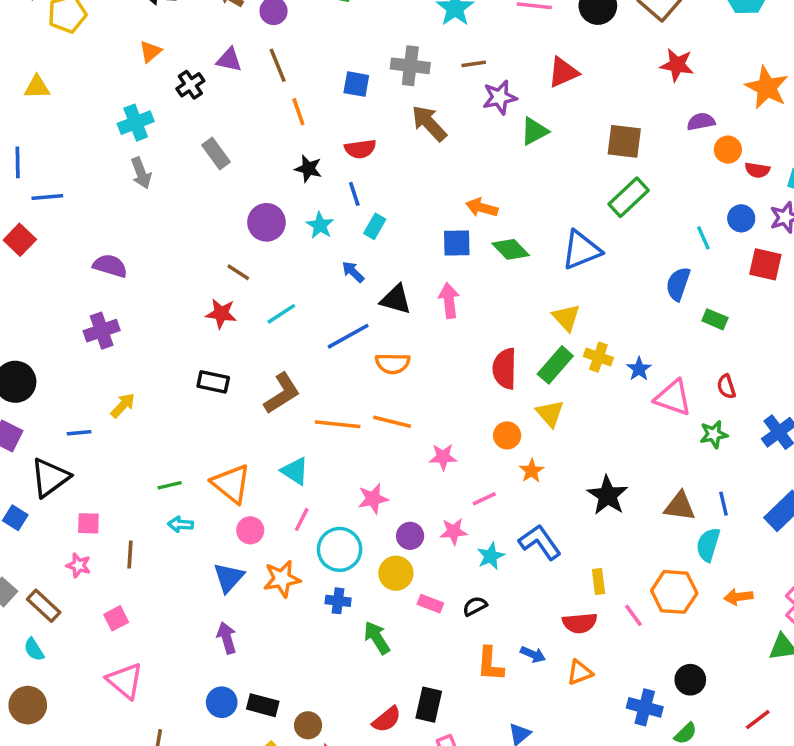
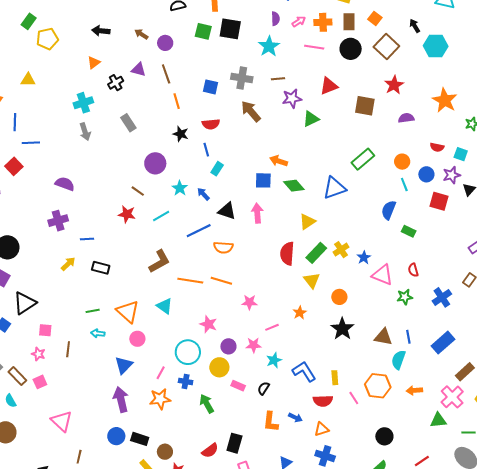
red star: (677, 65) -> (394, 85), turned 30
brown square: (624, 141) -> (365, 106), moved
orange circle: (728, 150) -> (402, 162), moved
cyan star: (320, 225) -> (180, 188), moved
yellow triangle: (566, 317) -> (307, 222), moved, turned 36
yellow cross: (598, 357) -> (341, 250), turned 35
black rectangle: (213, 382) -> (101, 268), moved
blue line: (79, 433) -> (87, 239), moved
orange circle: (507, 435) -> (339, 297), moved
pink star: (373, 499) -> (208, 324), turned 30
pink line: (302, 519) -> (161, 373), moved
blue L-shape: (540, 542) -> (304, 371), moved
orange star: (282, 579) -> (160, 399), moved
black semicircle: (475, 606) -> (264, 388), turned -32
pink square: (116, 618) -> (40, 382), moved
purple arrow: (227, 638) -> (121, 400), size x1.4
blue cross: (645, 707) -> (325, 456), moved

